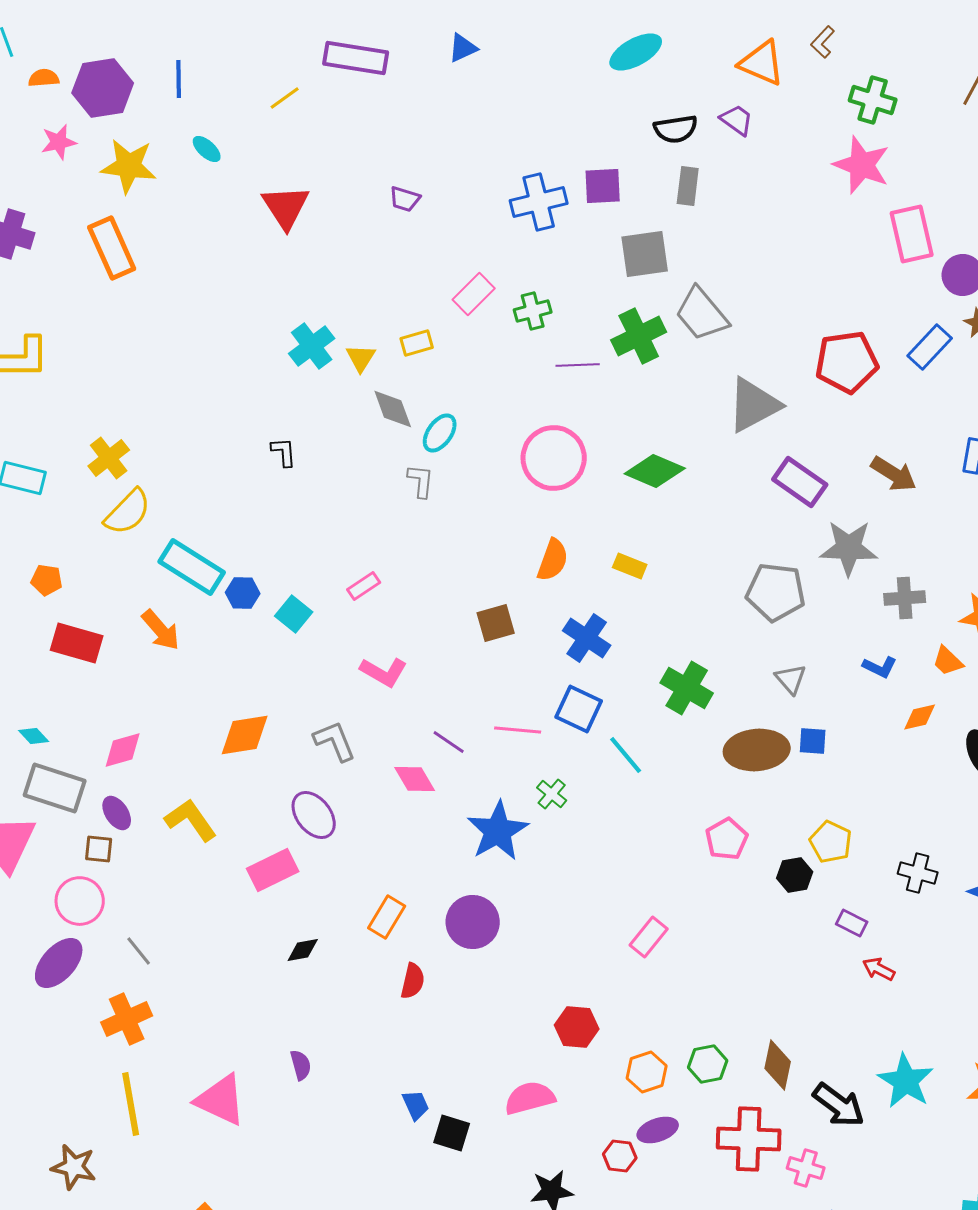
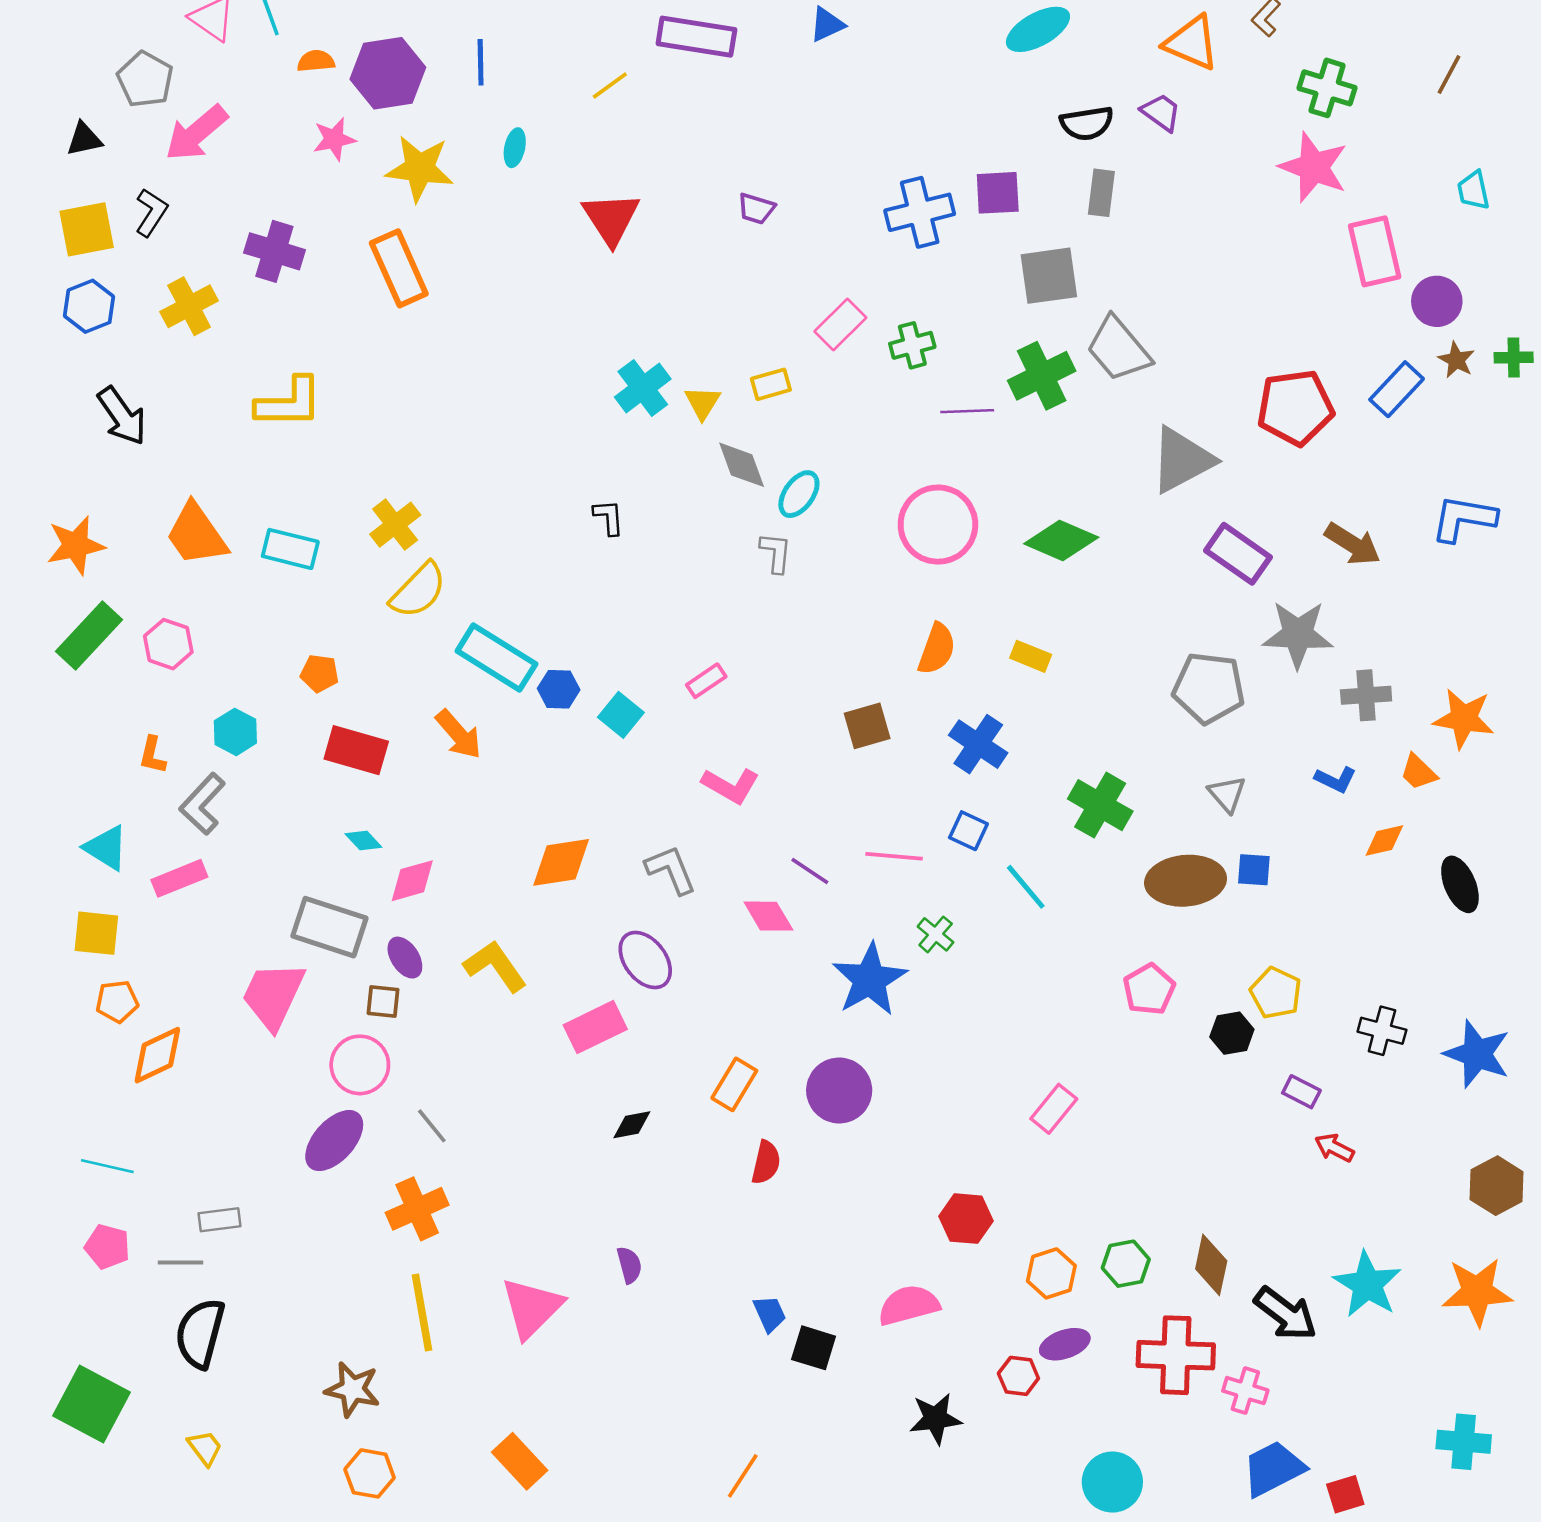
cyan ellipse: (207, 149) -> (515, 148), turned 60
blue square: (579, 709) -> (968, 831), size x0.7
cyan diamond: (34, 736) -> (363, 840), moved
pink triangle: (221, 1100) -> (532, 1308), turned 50

